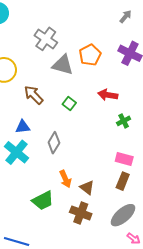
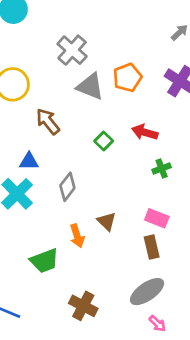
green square: (69, 104) -> (104, 141), moved
brown rectangle: (123, 181) -> (152, 247), turned -42
brown triangle: (87, 188) -> (107, 221), moved
brown cross: (81, 213) -> (83, 306), moved

